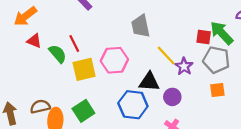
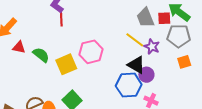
gray trapezoid: (141, 26) -> (145, 18), moved
red line: (74, 44) -> (61, 18), moved, turned 35
black triangle: (149, 82) -> (136, 65), moved, turned 36
blue hexagon: (133, 105) -> (129, 85), moved

